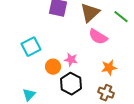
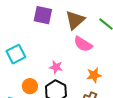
orange circle: (53, 67) -> (30, 86), moved

